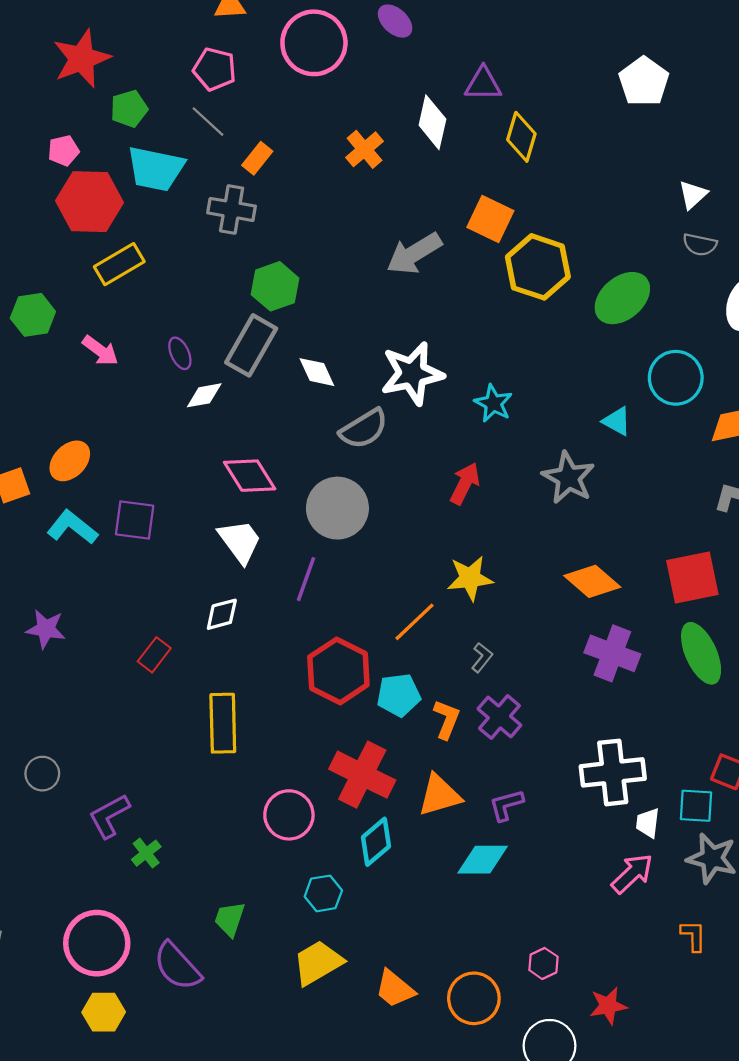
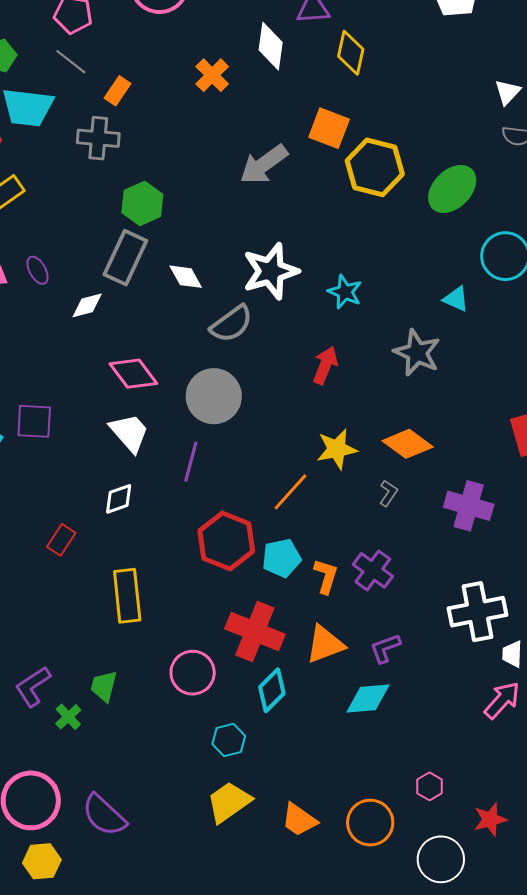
purple ellipse: (180, 353) -> (38, 270), moved
orange diamond: (592, 581) -> (408, 444), moved
gray L-shape: (482, 658) -> (388, 493), moved
green trapezoid: (230, 919) -> (104, 686), moved

